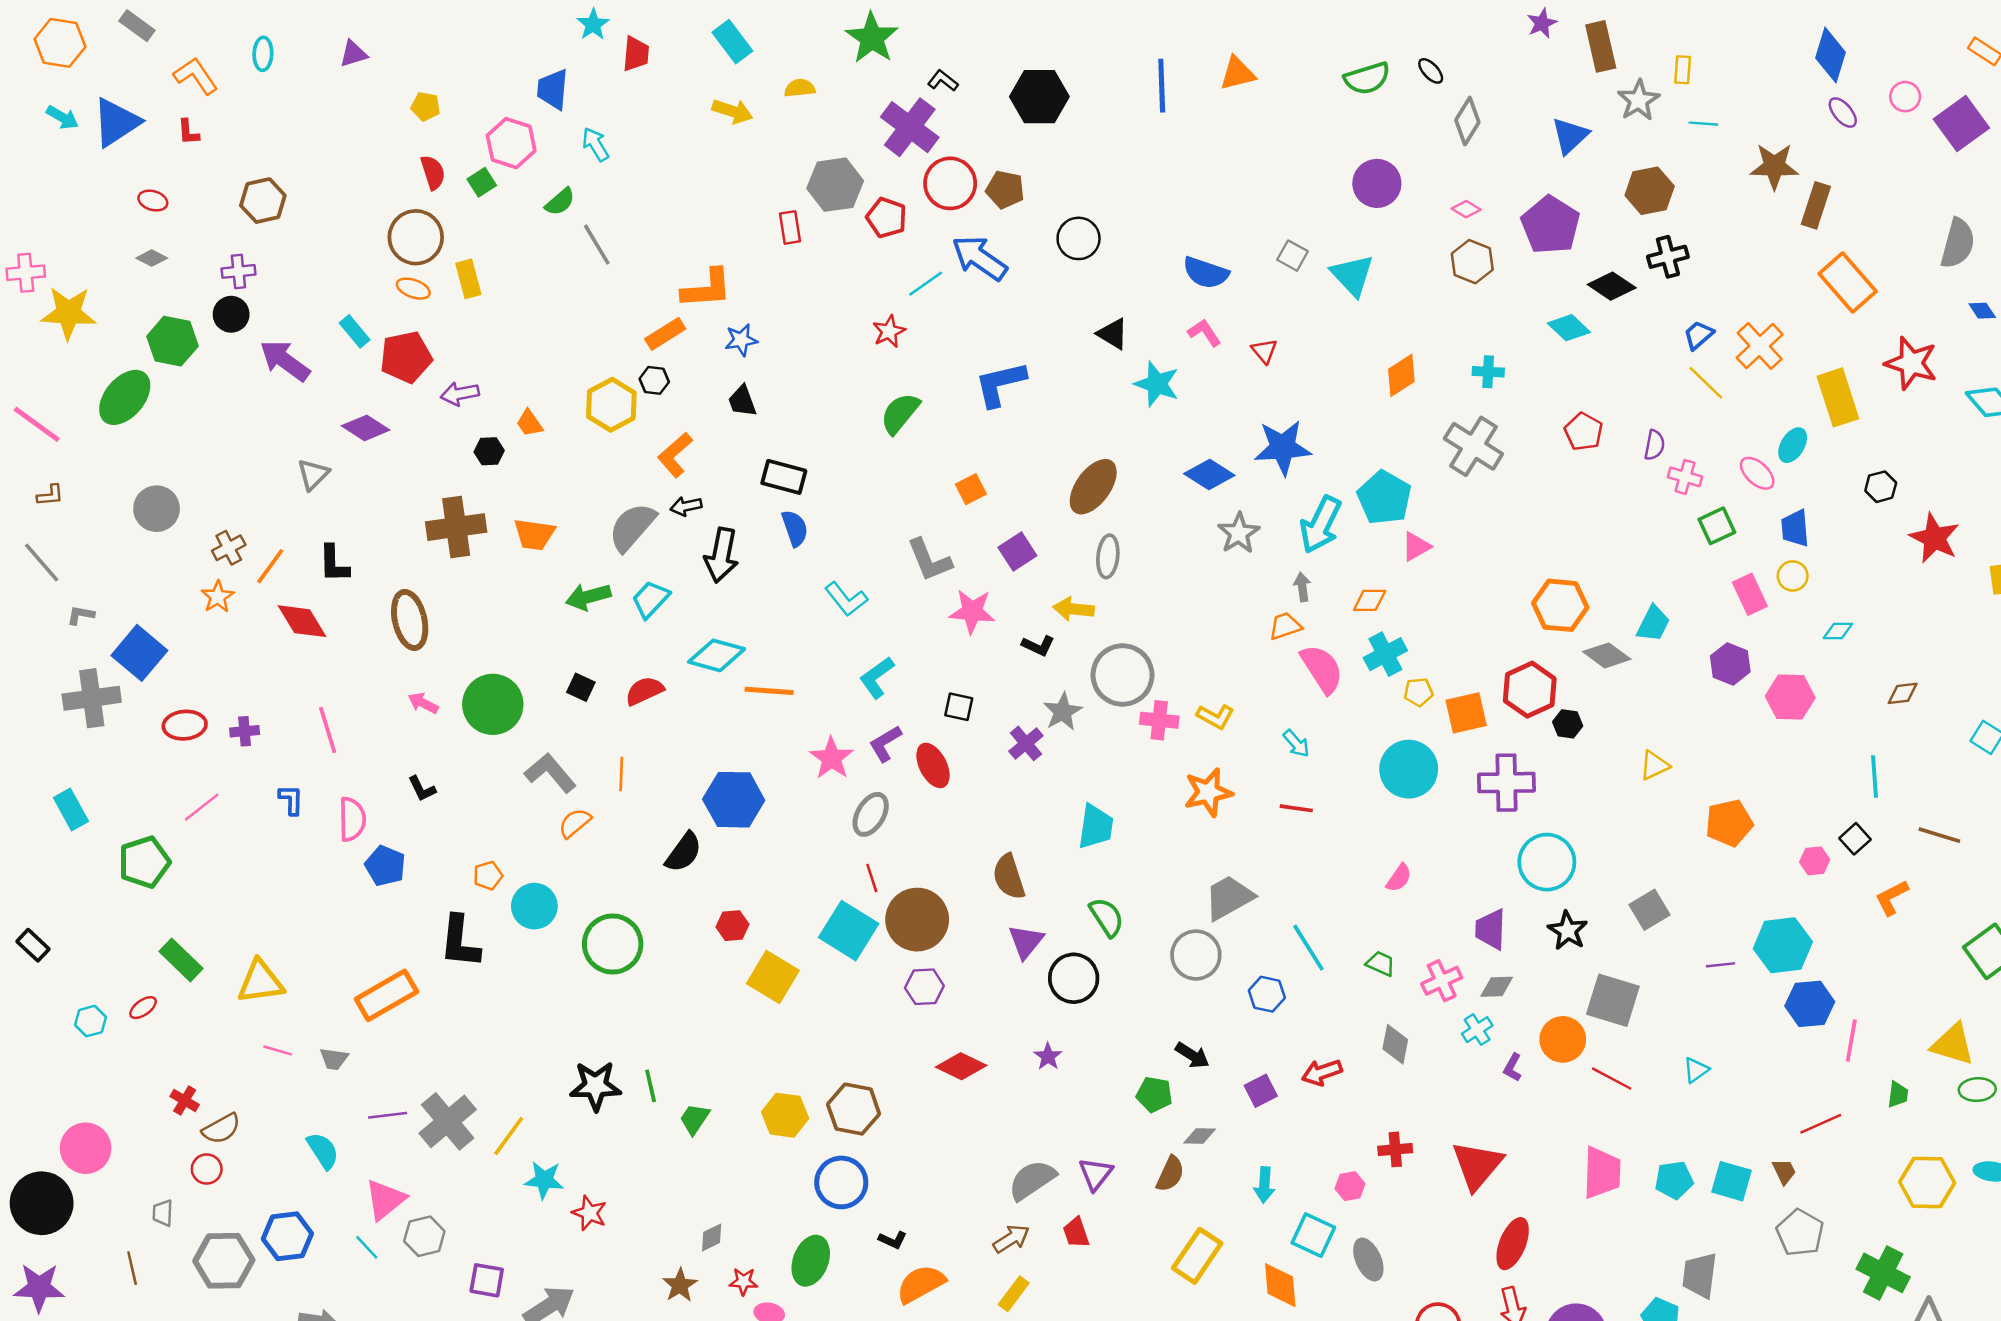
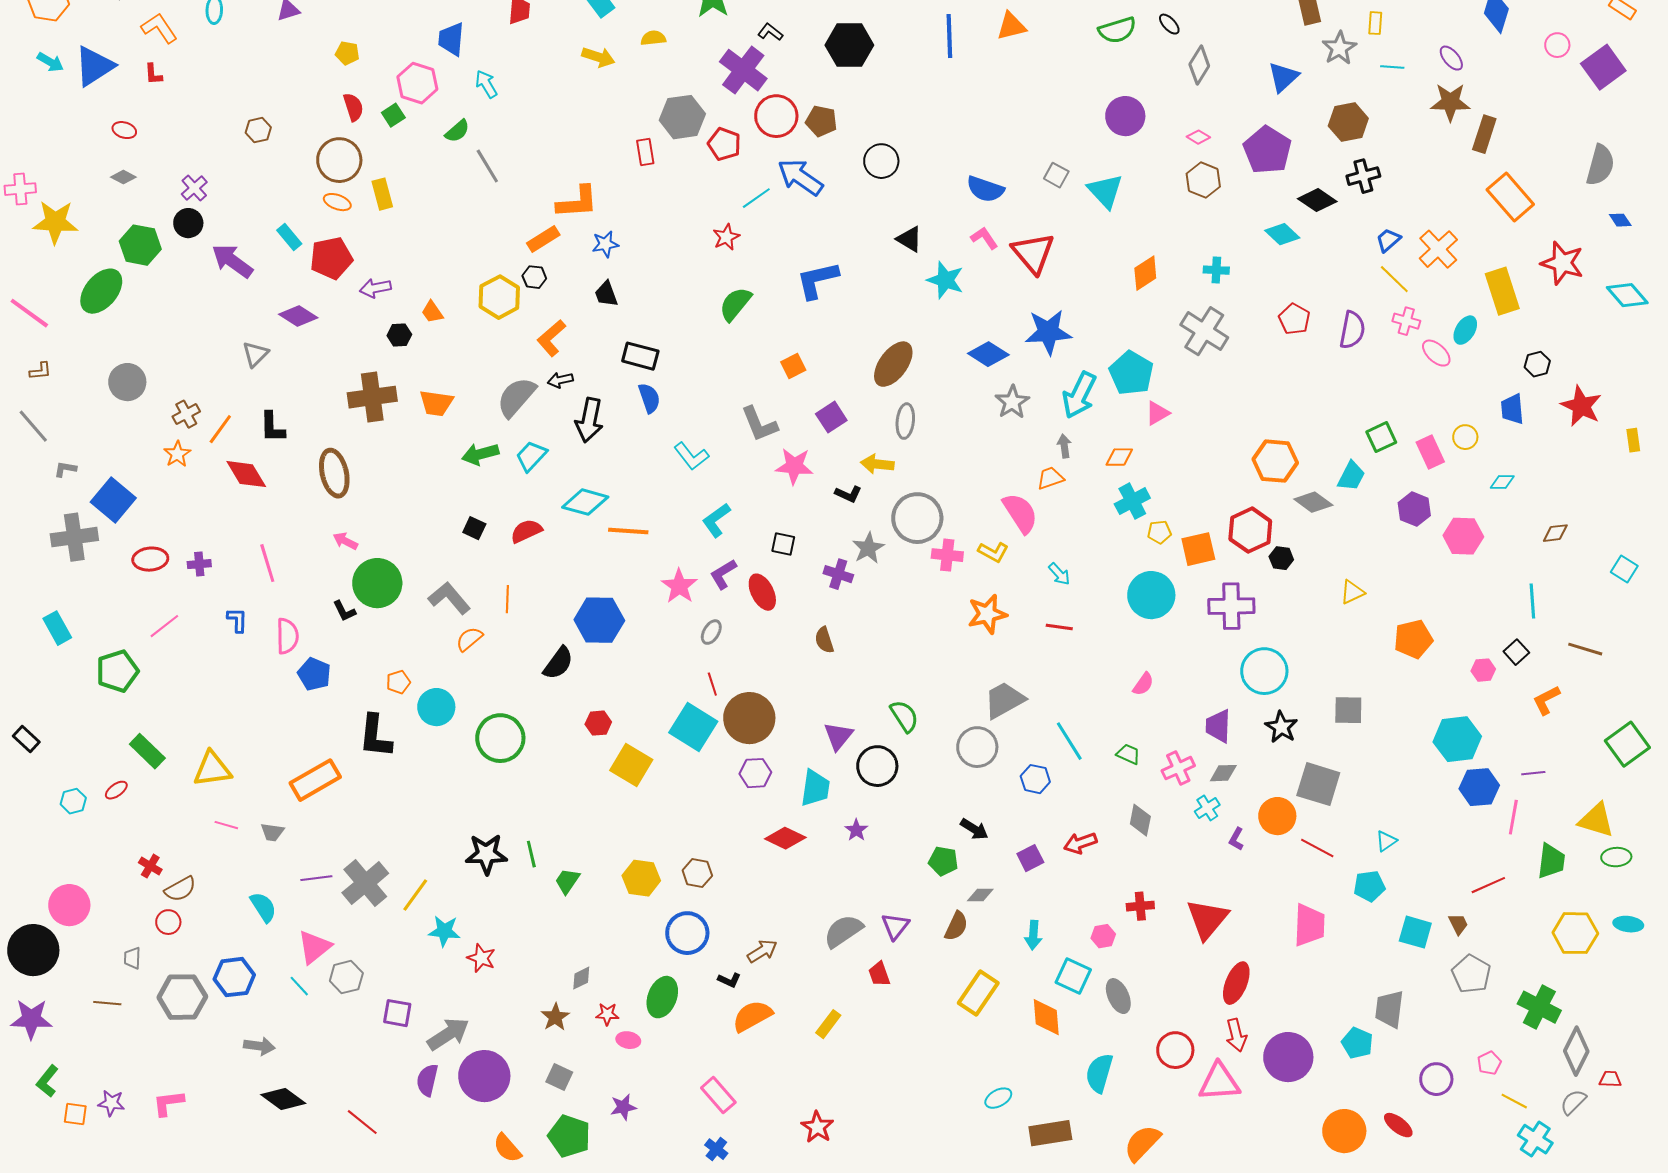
purple ellipse: (1843, 113) -> (1451, 58), moved
brown hexagon: (263, 201) -> (258, 130), moved, size x0.7
purple cross: (238, 271) -> (194, 188), turned -36
red triangle: (1264, 351) -> (1033, 253), size x2.0
purple semicircle: (1654, 445) -> (1352, 330), size x1.5
pink cross: (1685, 477) -> (1406, 321), moved
green square: (1717, 526) -> (1381, 437), moved
blue trapezoid: (1795, 528) -> (1512, 409), moved
pink semicircle: (1322, 669) -> (1020, 513), moved
green circle: (493, 704) -> (377, 583), moved
purple cross: (1026, 743) -> (838, 574), turned -32
gray ellipse: (871, 814) -> (711, 632), size x0.7
cyan trapezoid: (1096, 827) -> (815, 788), moved
brown semicircle: (1009, 877) -> (824, 640), moved, size x0.7
gray square: (1650, 910) -> (1348, 710), turned 32
purple line: (1720, 965) -> (1533, 773), moved
green trapezoid: (1898, 1094) -> (1551, 861), size x1.6
brown hexagon: (854, 1109) -> (697, 873), size x0.7
cyan pentagon: (1674, 1180) -> (1369, 886), moved
brown arrow: (1011, 1239) -> (762, 951), moved
brown line: (132, 1268) -> (107, 1003), turned -72

